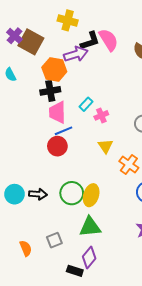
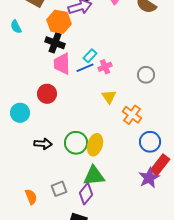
black cross: (50, 91) -> (55, 43), turned 30
blue line: (64, 131) -> (85, 68), moved
red circle: (57, 146) -> (47, 94), moved
cyan circle: (14, 194) -> (20, 113), moved
purple diamond: (89, 258) -> (86, 194), moved

